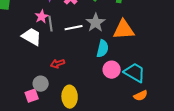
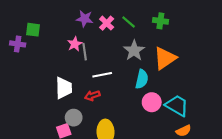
white line: (74, 28) -> (102, 75), moved
orange triangle: (124, 30) -> (165, 58), turned -30
white trapezoid: (32, 37) -> (64, 88), moved, turned 60

